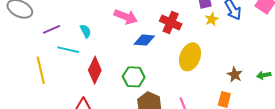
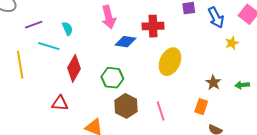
pink arrow: (126, 17) -> (109, 17), turned 50
yellow star: (212, 19) -> (232, 43), moved
red cross: (171, 23) -> (153, 26), turned -30

